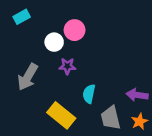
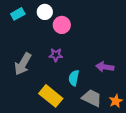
white circle: (54, 42) -> (45, 12), moved
purple arrow: (137, 95) -> (105, 67), moved
gray trapezoid: (111, 118) -> (92, 98), turned 130

